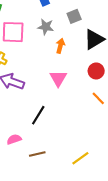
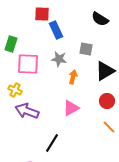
gray square: (74, 16) -> (86, 49), turned 32
pink triangle: (58, 78) -> (71, 108), turned 30

